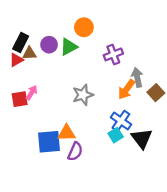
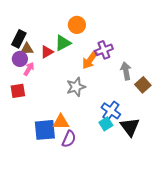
purple circle: (49, 45) -> (20, 59), moved
red triangle: (16, 60) -> (47, 52), moved
orange arrow: (126, 89) -> (90, 60), moved
pink arrow: (32, 93) -> (29, 69), moved

